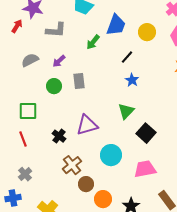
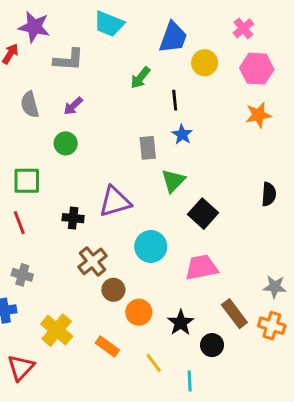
blue trapezoid: (116, 25) -> (173, 37), moved
green arrow: (93, 42) -> (140, 78), moved
black line: (127, 57) -> (175, 100), turned -48
gray semicircle: (30, 60) -> (30, 105), turned -78
gray rectangle: (79, 81) -> (148, 148), moved
black cross: (59, 136) -> (73, 218), turned -32
gray cross: (25, 174) -> (22, 275), turned -32

